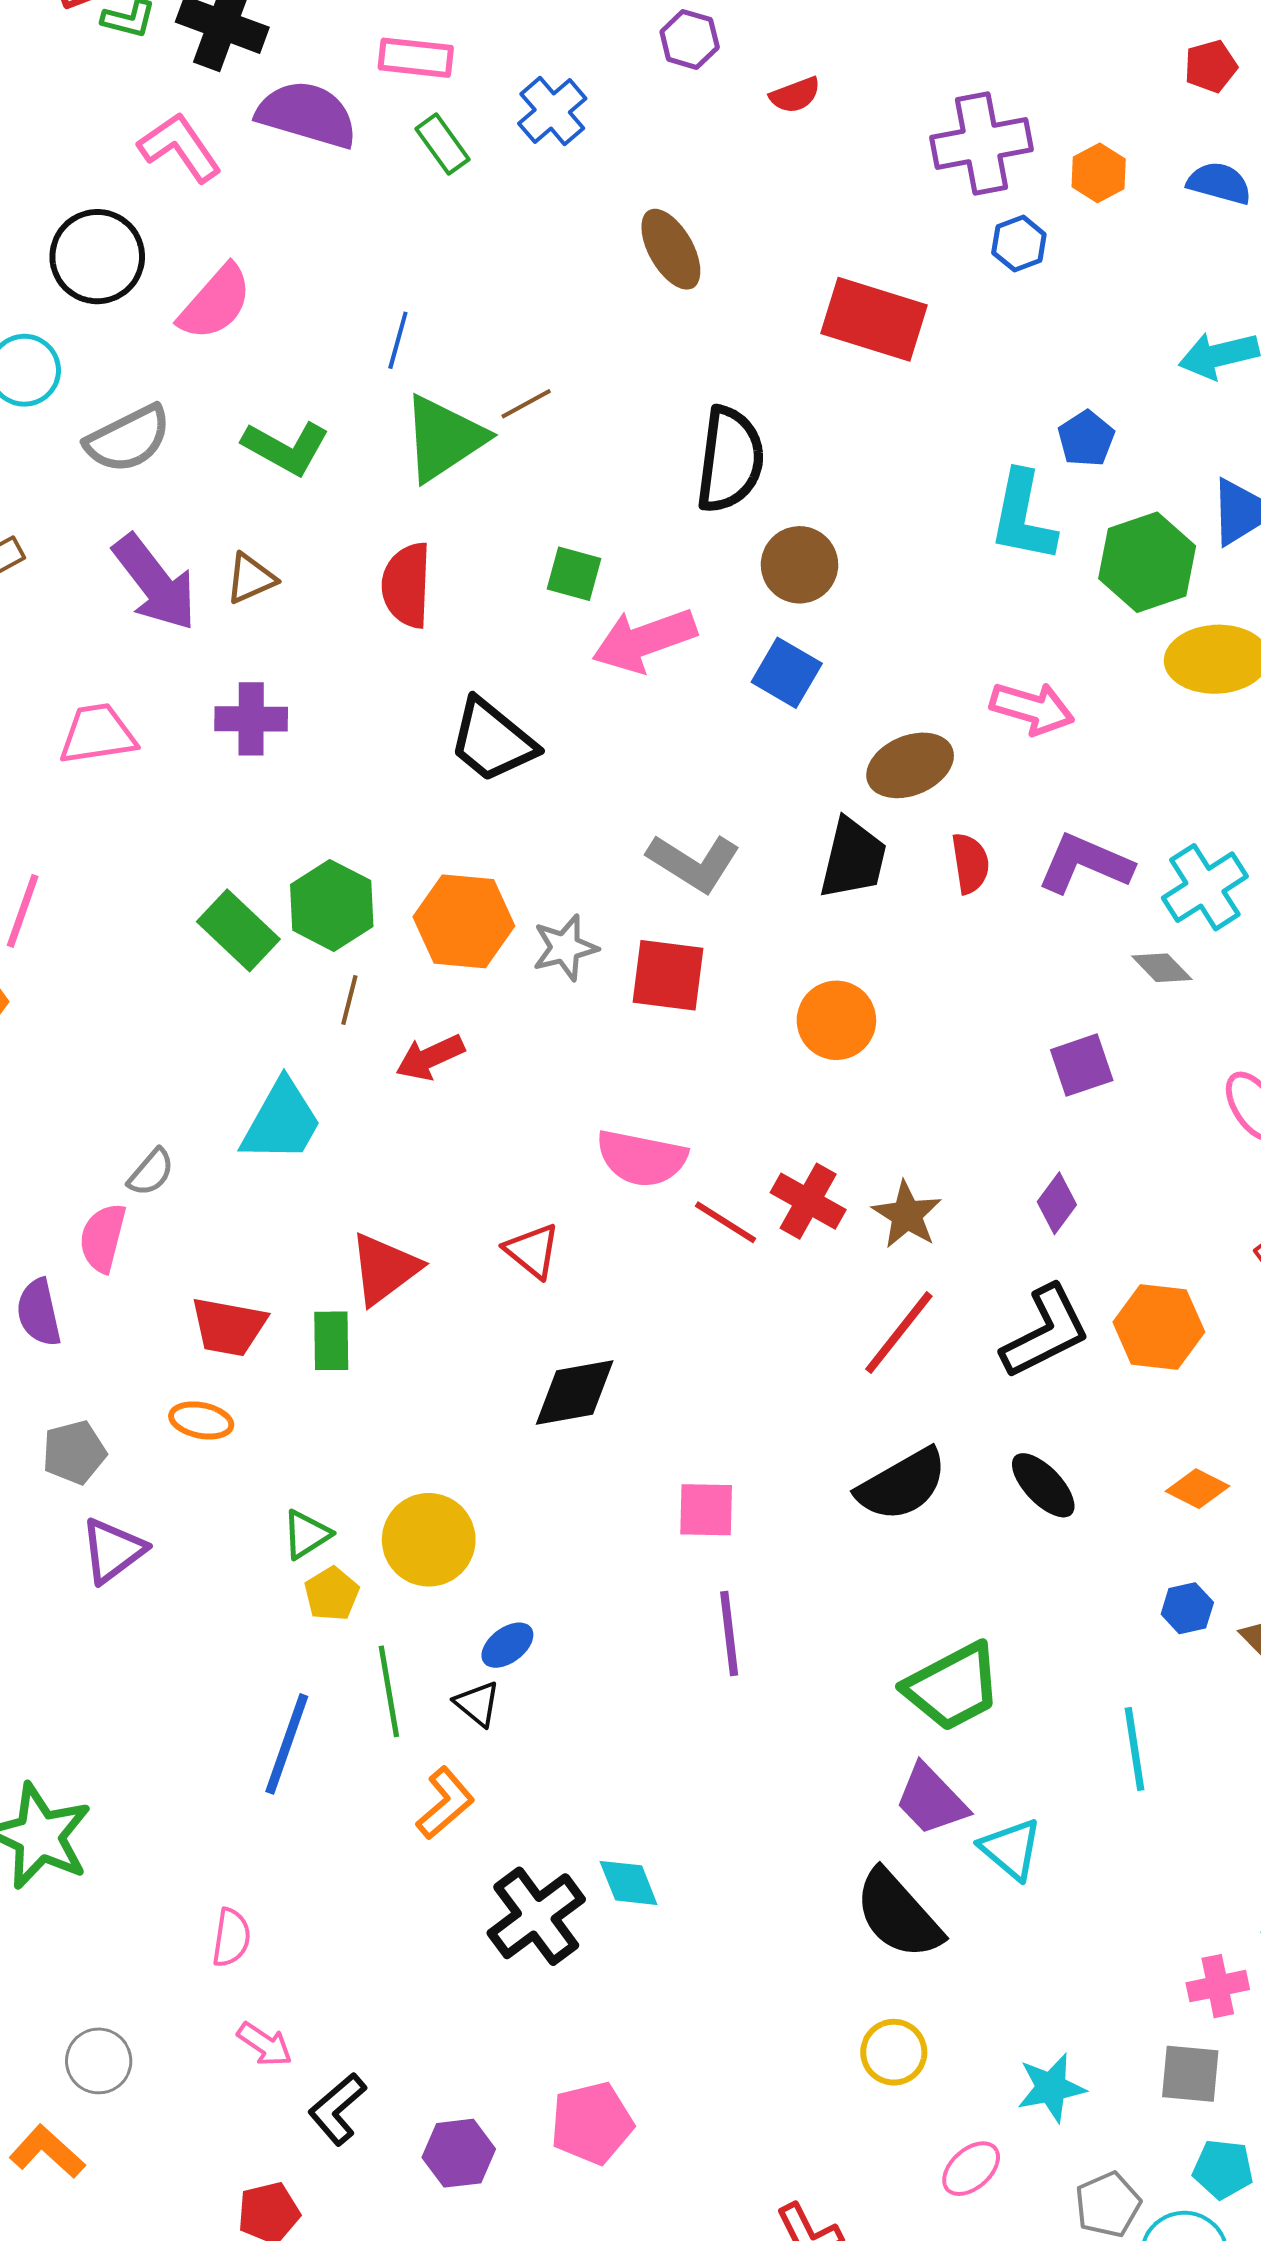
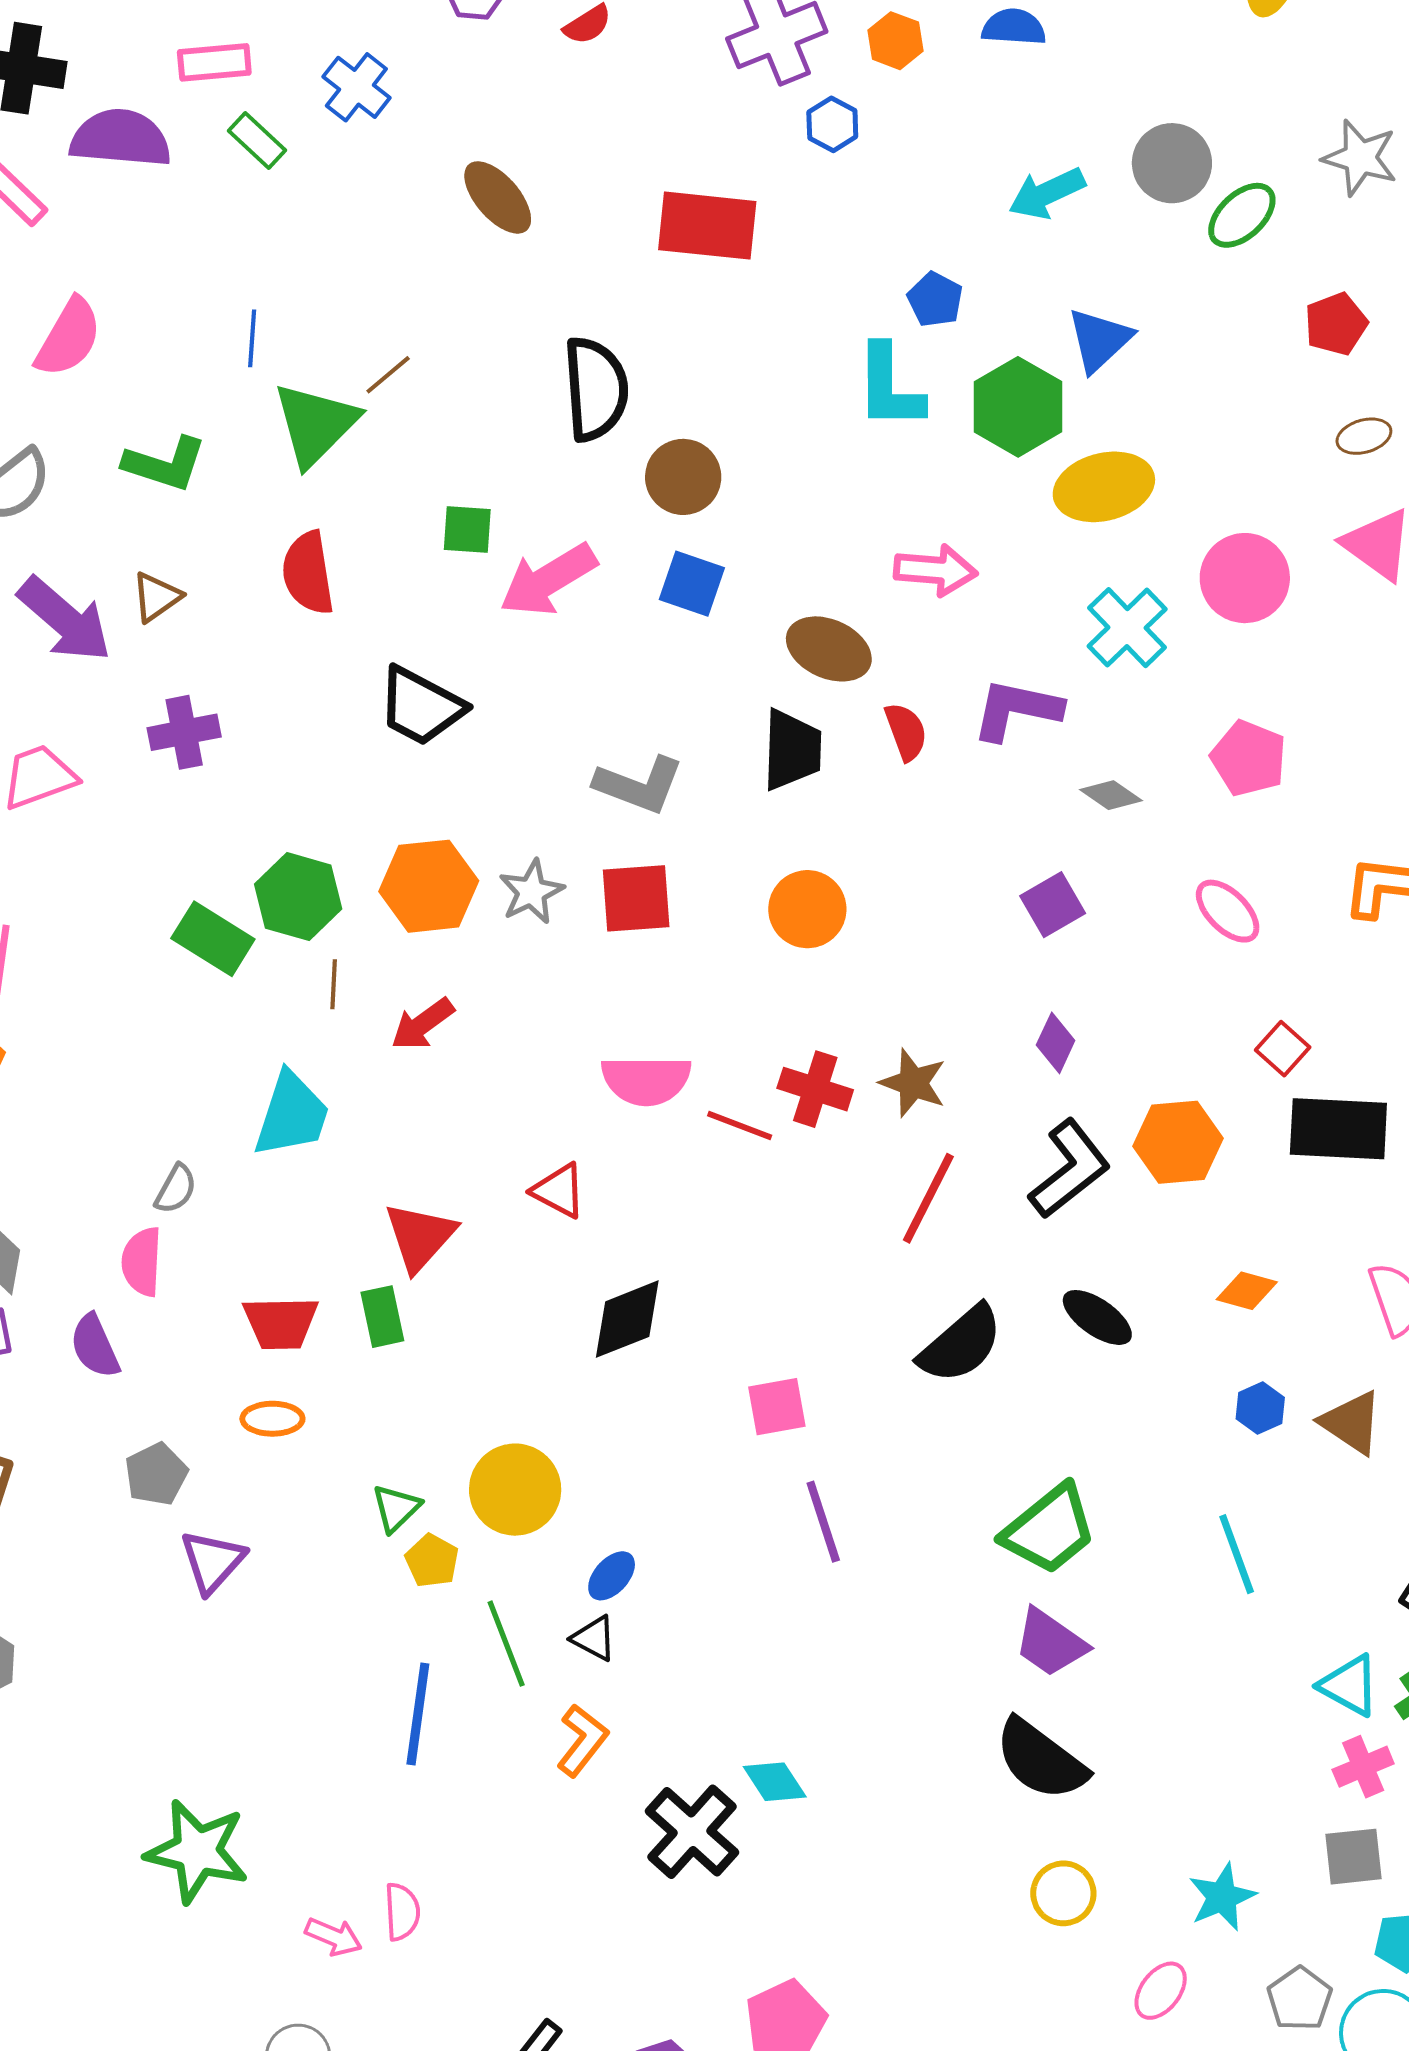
brown ellipse: (910, 765) -> (829, 649), turned 58
cyan cross: (1205, 887) -> (1127, 628), moved
cyan triangle: (1011, 1849) -> (1349, 1685), moved
pink arrow: (265, 2044) -> (334, 1937), moved

